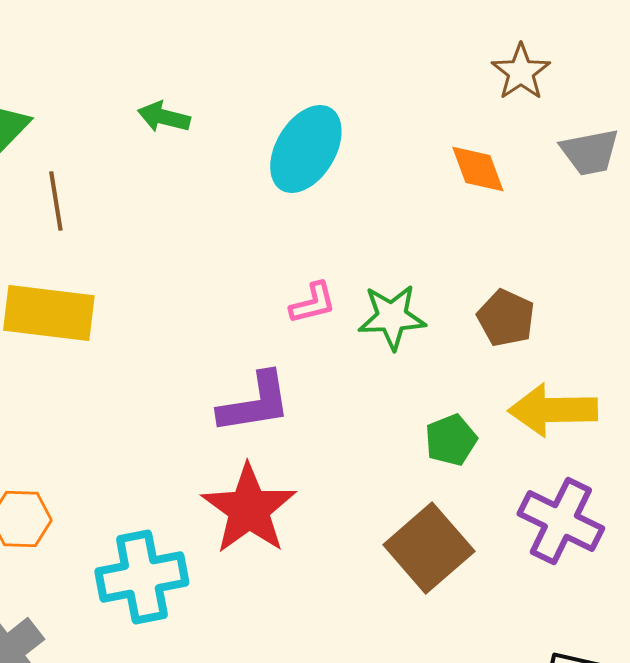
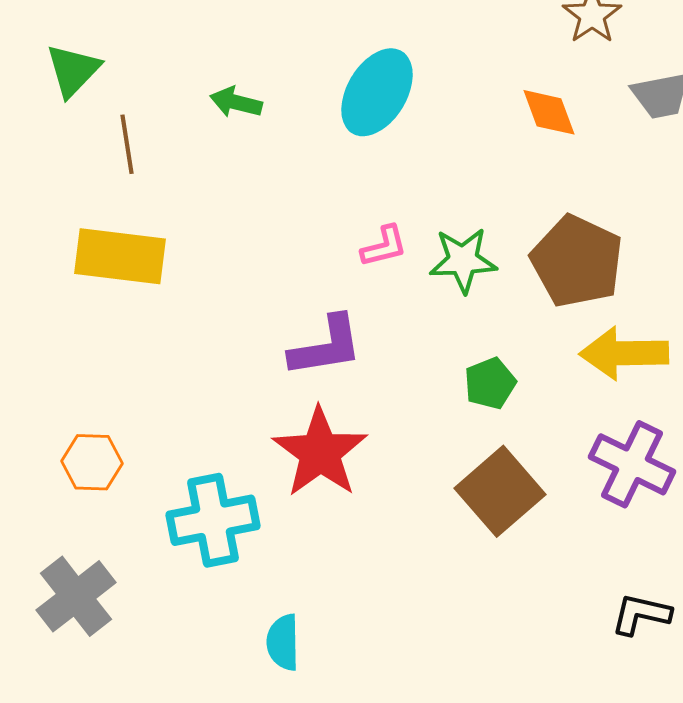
green arrow: (164, 117) -> (236, 102), moved
brown pentagon: (506, 318) -> (577, 261), size x1.6
green pentagon: (451, 440) -> (490, 383), moved

